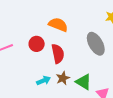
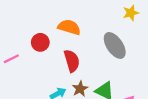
red circle: (37, 44) -> (40, 42), moved

